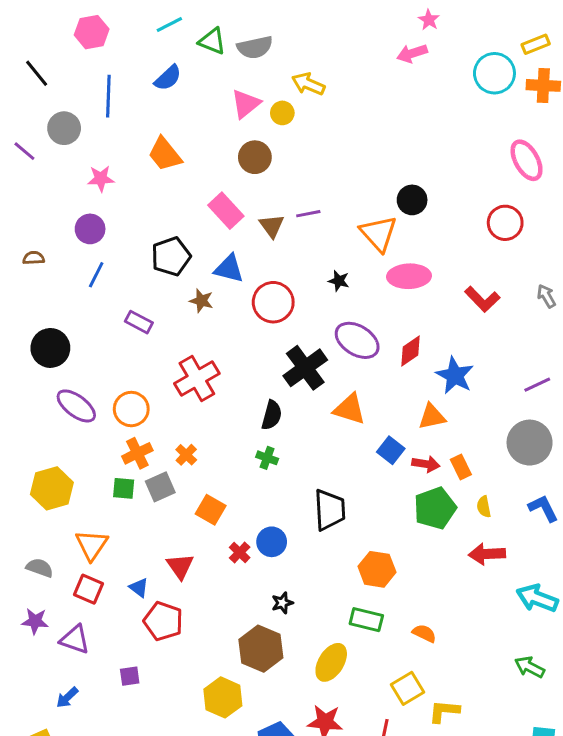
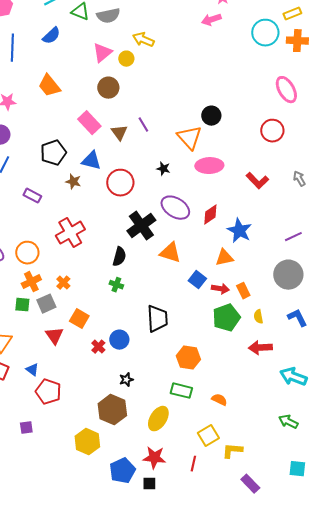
purple line: (308, 214) -> (143, 125), turned 70
red triangle: (180, 566) -> (54, 336), moved

